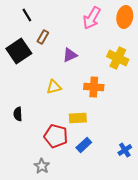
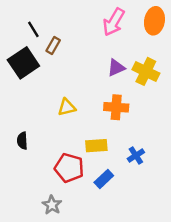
black line: (27, 15) -> (33, 29), moved
purple triangle: (70, 55) -> (116, 68), moved
blue cross: (125, 150) -> (136, 155), moved

